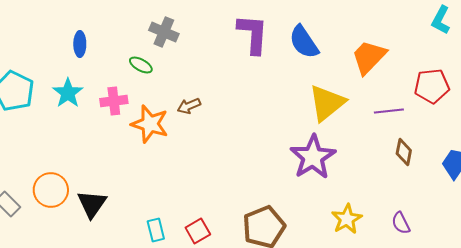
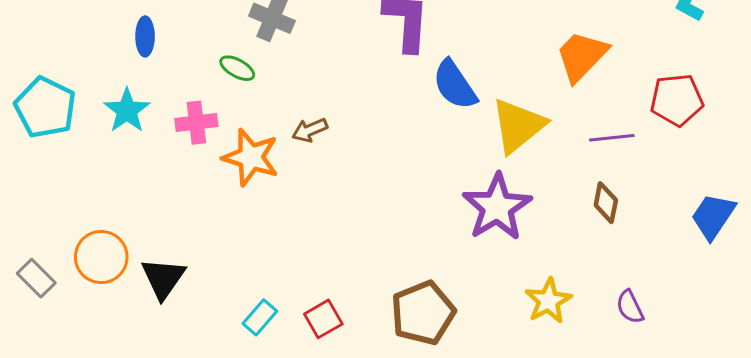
blue semicircle: (304, 42) -> (455, 85), moved
brown diamond: (404, 152) -> (606, 203), moved
cyan rectangle: (156, 230) -> (260, 317), turned 55

